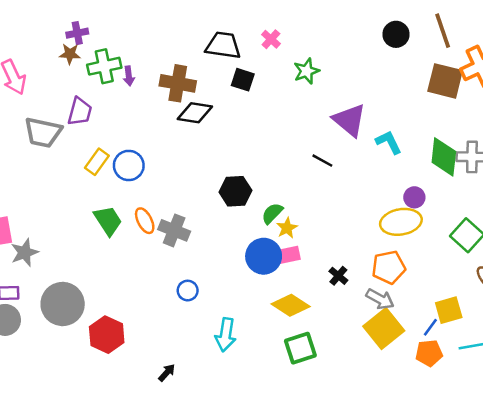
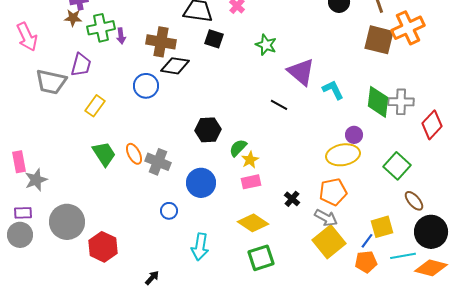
green star: (307, 71) -> (266, 45), moved, turned -30
blue circle: (129, 165) -> (146, 86), moved
blue circle: (264, 256) -> (201, 183), moved

